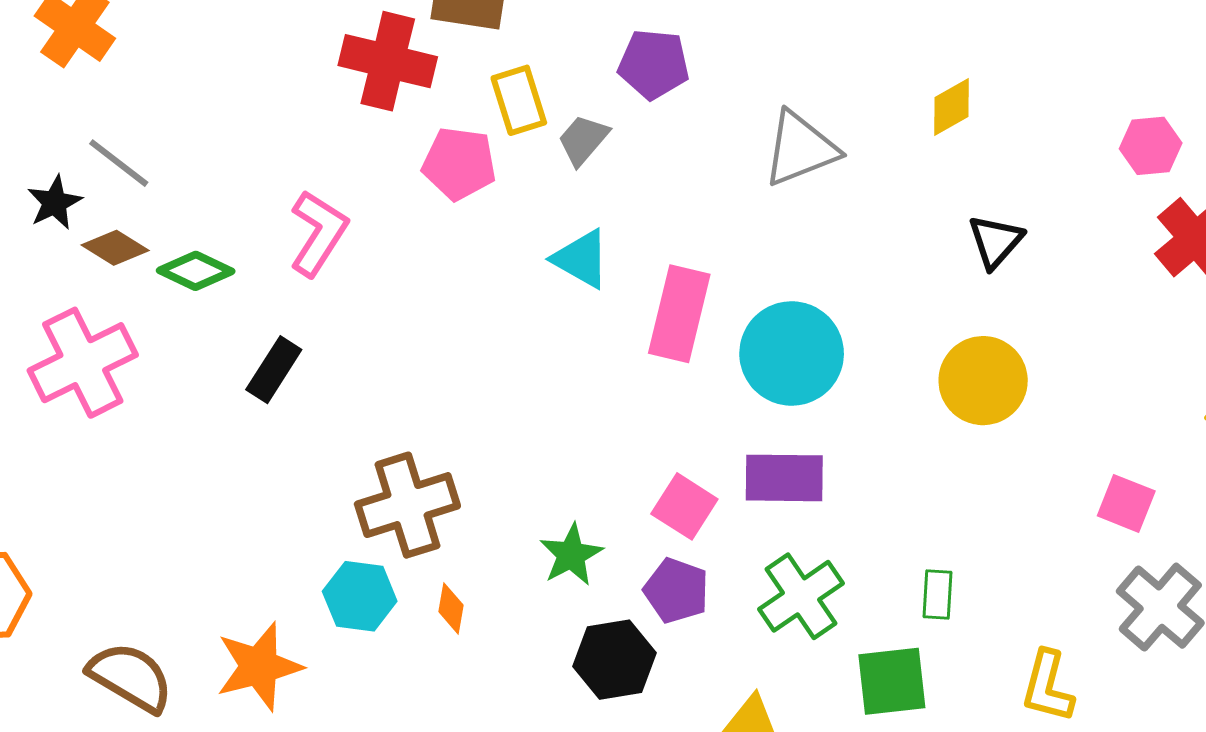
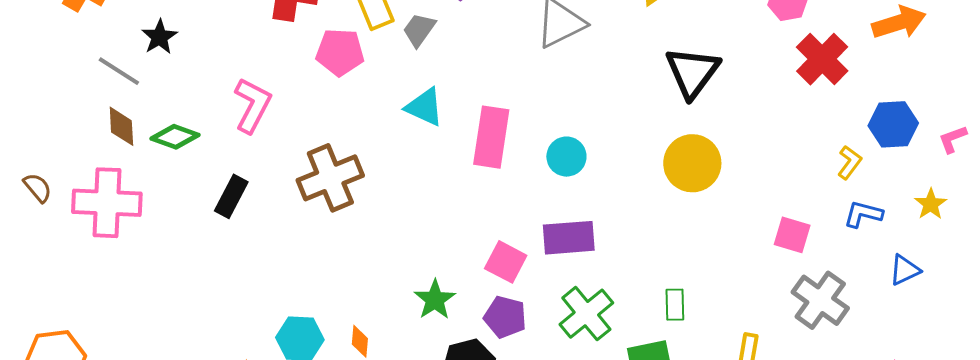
black star: (55, 203) -> (159, 37), moved
black triangle: (995, 241) -> (692, 72), size x1.5
brown diamond: (115, 248) -> (121, 126), turned 60
cyan circle: (792, 353) -> (566, 157), size x0.6
pink cross: (83, 363) -> (107, 203), turned 34
brown cross: (407, 505) -> (330, 178), moved

